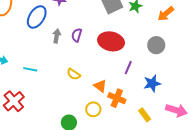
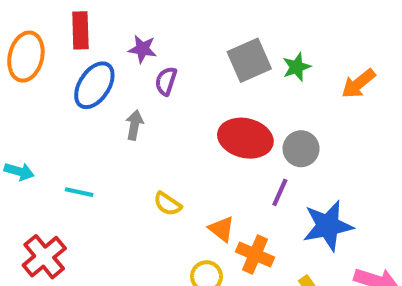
purple semicircle: (77, 35) -> (166, 81), moved
gray circle: (156, 45) -> (301, 149), moved
blue star: (152, 83) -> (328, 226), size x1.4

